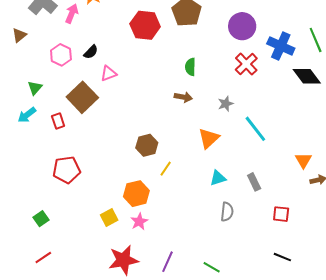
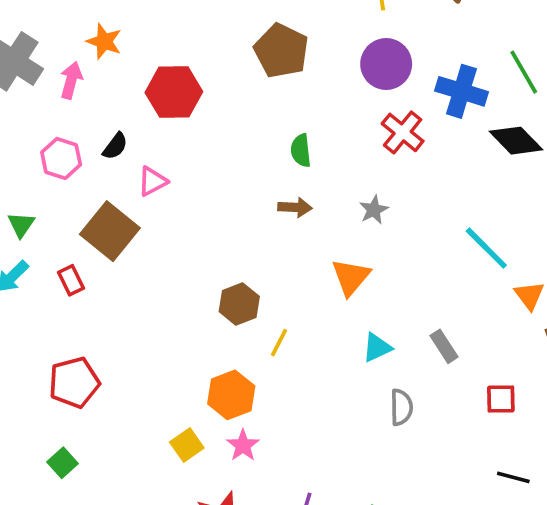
red hexagon: (145, 25) -> (174, 92), moved
cyan line: (255, 129) -> (486, 248), moved
red pentagon: (67, 170) -> (74, 382), moved

